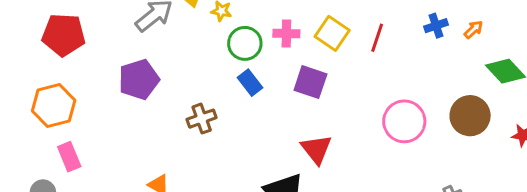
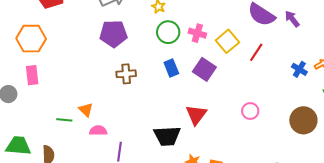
blue cross: (436, 26) -> (299, 69), moved, turned 35
purple pentagon: (139, 80) -> (113, 34), moved
blue rectangle: (250, 83) -> (171, 68), moved
pink circle: (404, 121) -> (250, 111), moved, size x0.6

